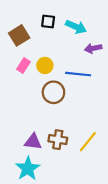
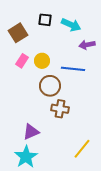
brown cross: (58, 140) -> (60, 109), moved
purple triangle: (33, 142) -> (31, 132), turned -30
yellow line: (88, 142) -> (82, 149), moved

